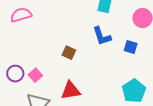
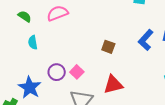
blue L-shape: (102, 36) -> (146, 40), moved, turned 65

